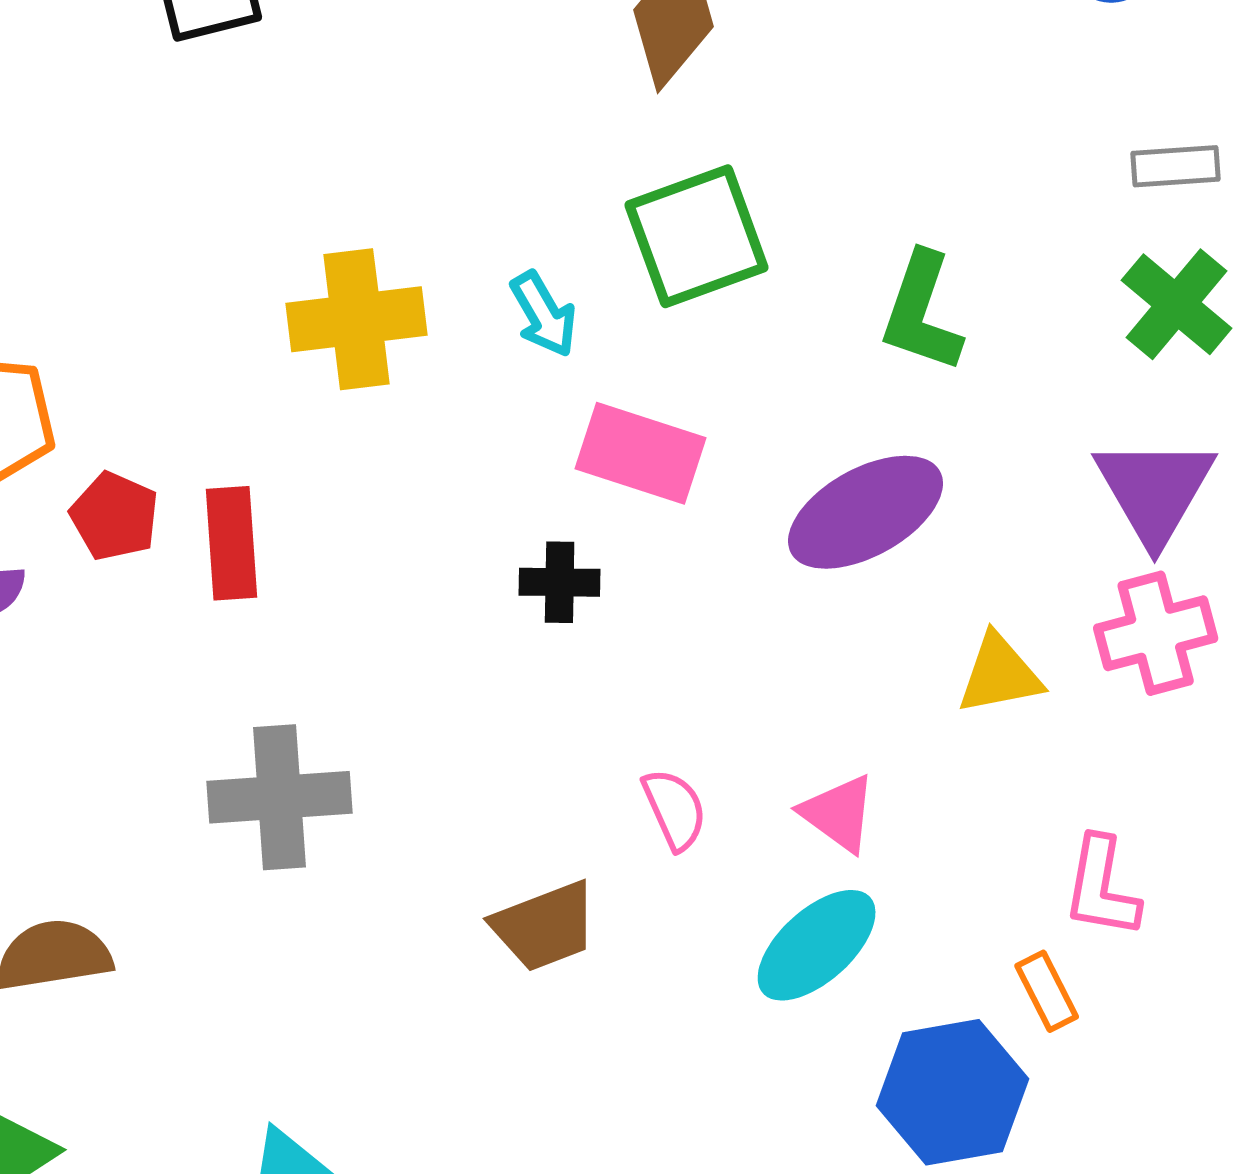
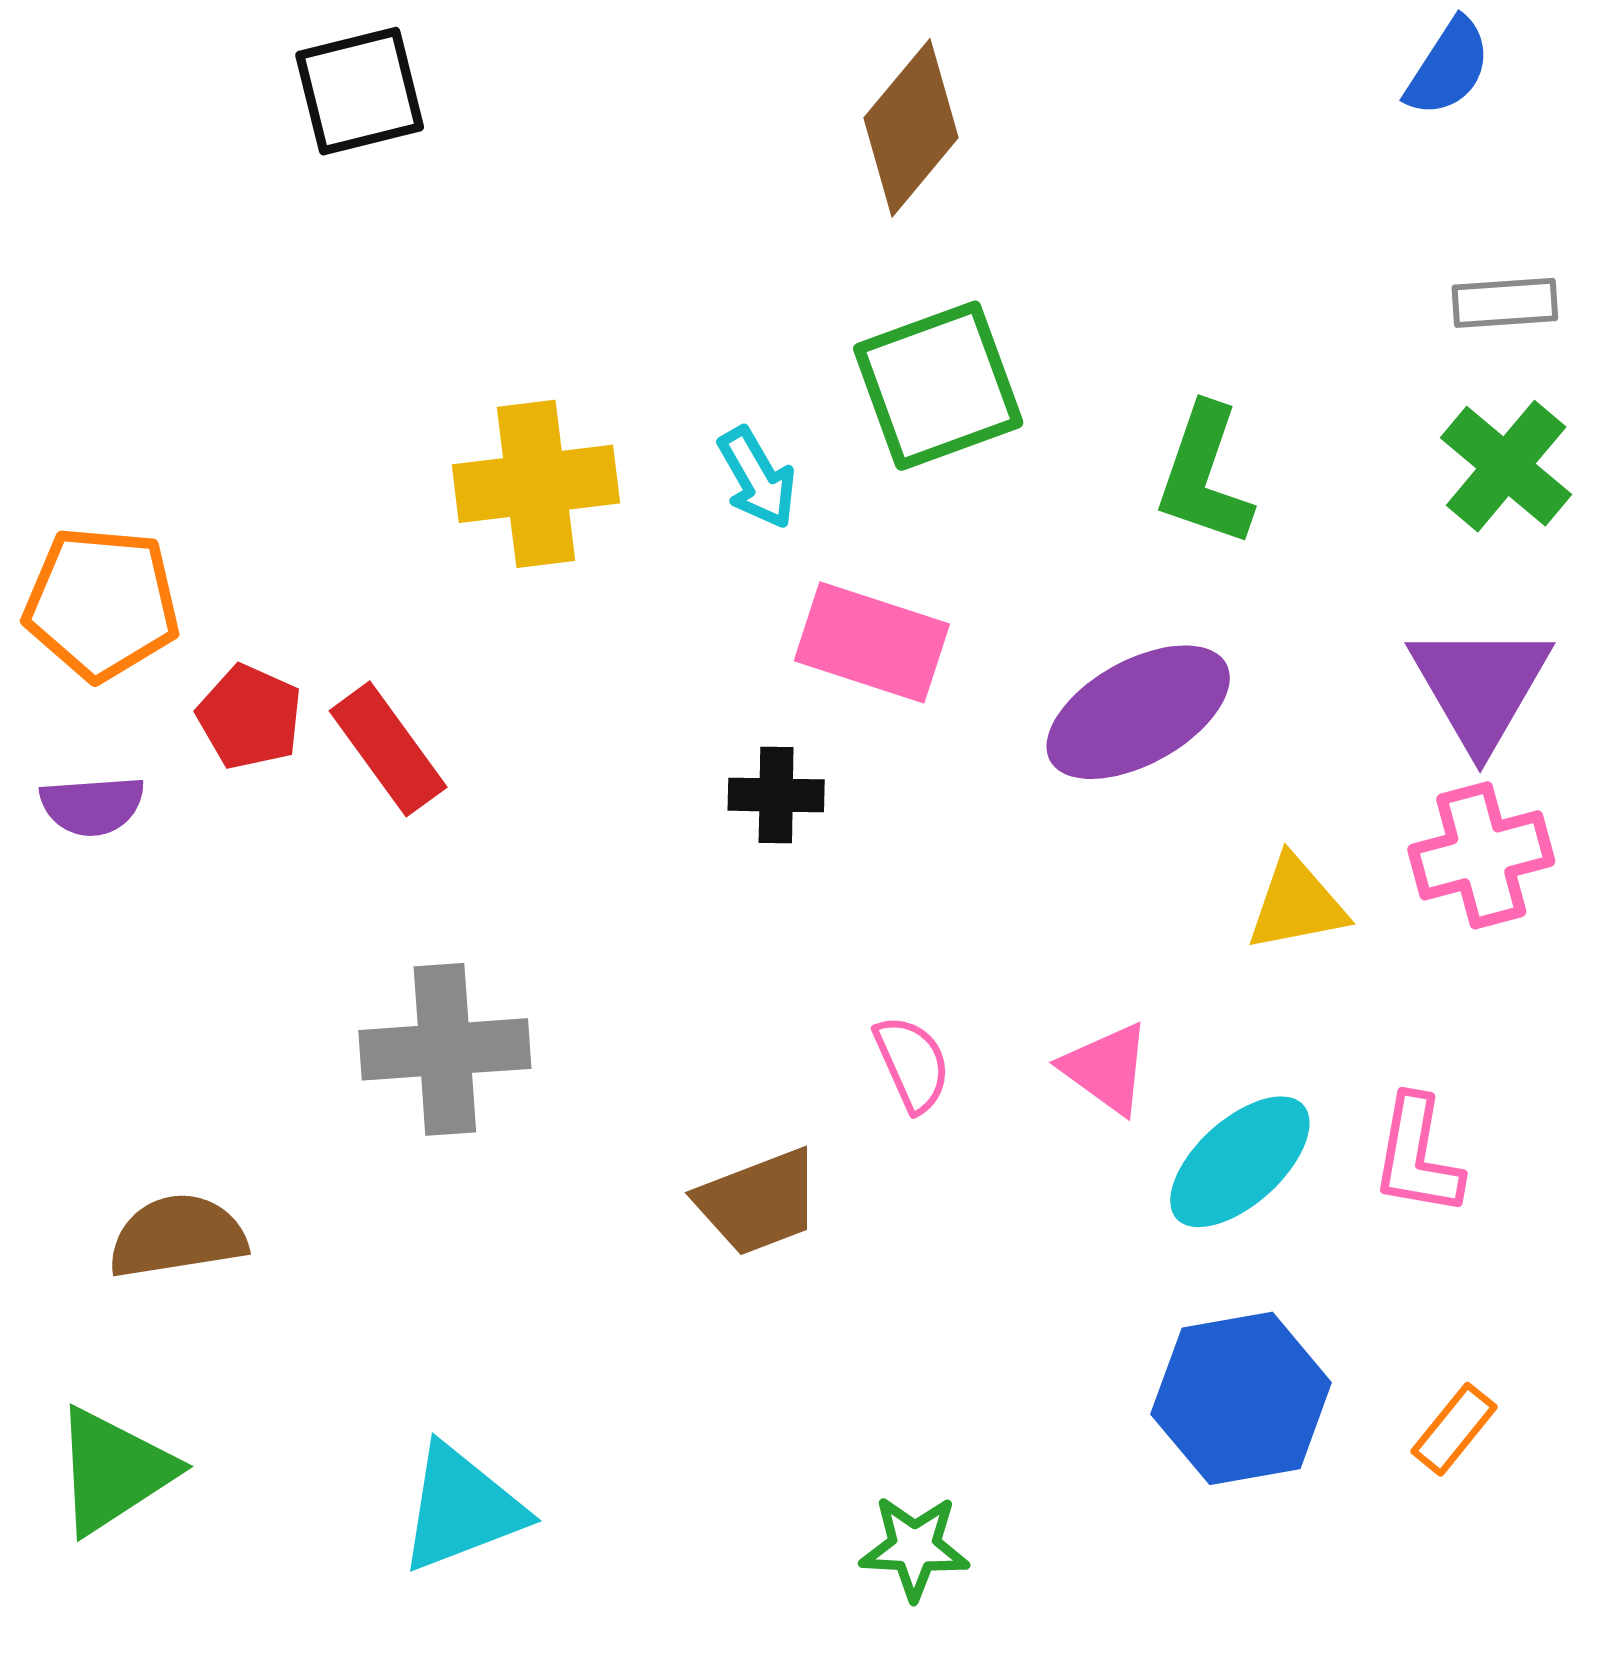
red rectangle: (232, 543) -> (388, 749), turned -32
cyan ellipse: (817, 945) -> (1240, 1162), moved
orange rectangle: (1047, 991) -> (1454, 1429), moved, turned 66

